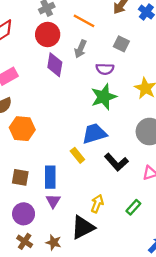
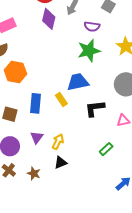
black L-shape: (116, 162) -> (95, 108), turned 120
blue rectangle: (50, 177) -> (36, 103), moved
yellow arrow: (97, 204) -> (58, 142), moved
black triangle: (83, 227) -> (60, 163), size x0.6

